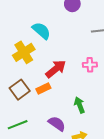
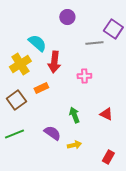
red arrow: (56, 69) -> (54, 62), moved, turned 135
orange rectangle: (43, 89) -> (41, 88), moved

